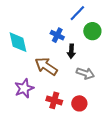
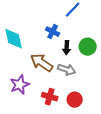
green circle: (92, 31) -> (88, 47), moved
gray arrow: (85, 73) -> (67, 70), moved

